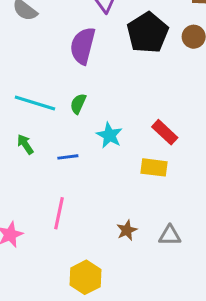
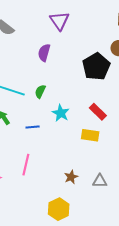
black pentagon: (148, 33) -> (96, 67), moved
purple semicircle: (83, 46) -> (44, 53), size x0.7
yellow hexagon: (85, 277) -> (59, 209), moved

